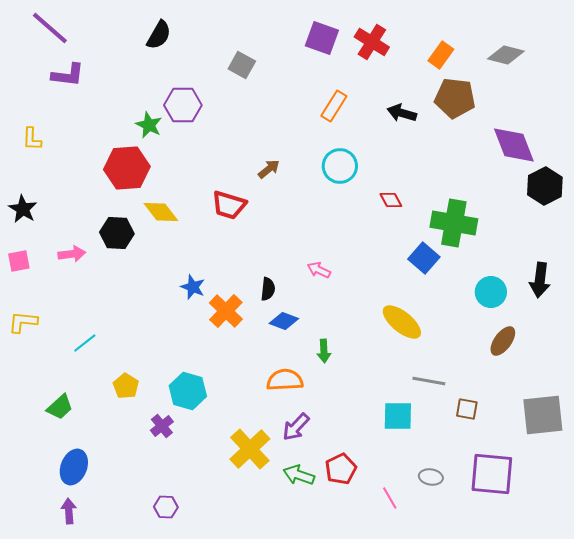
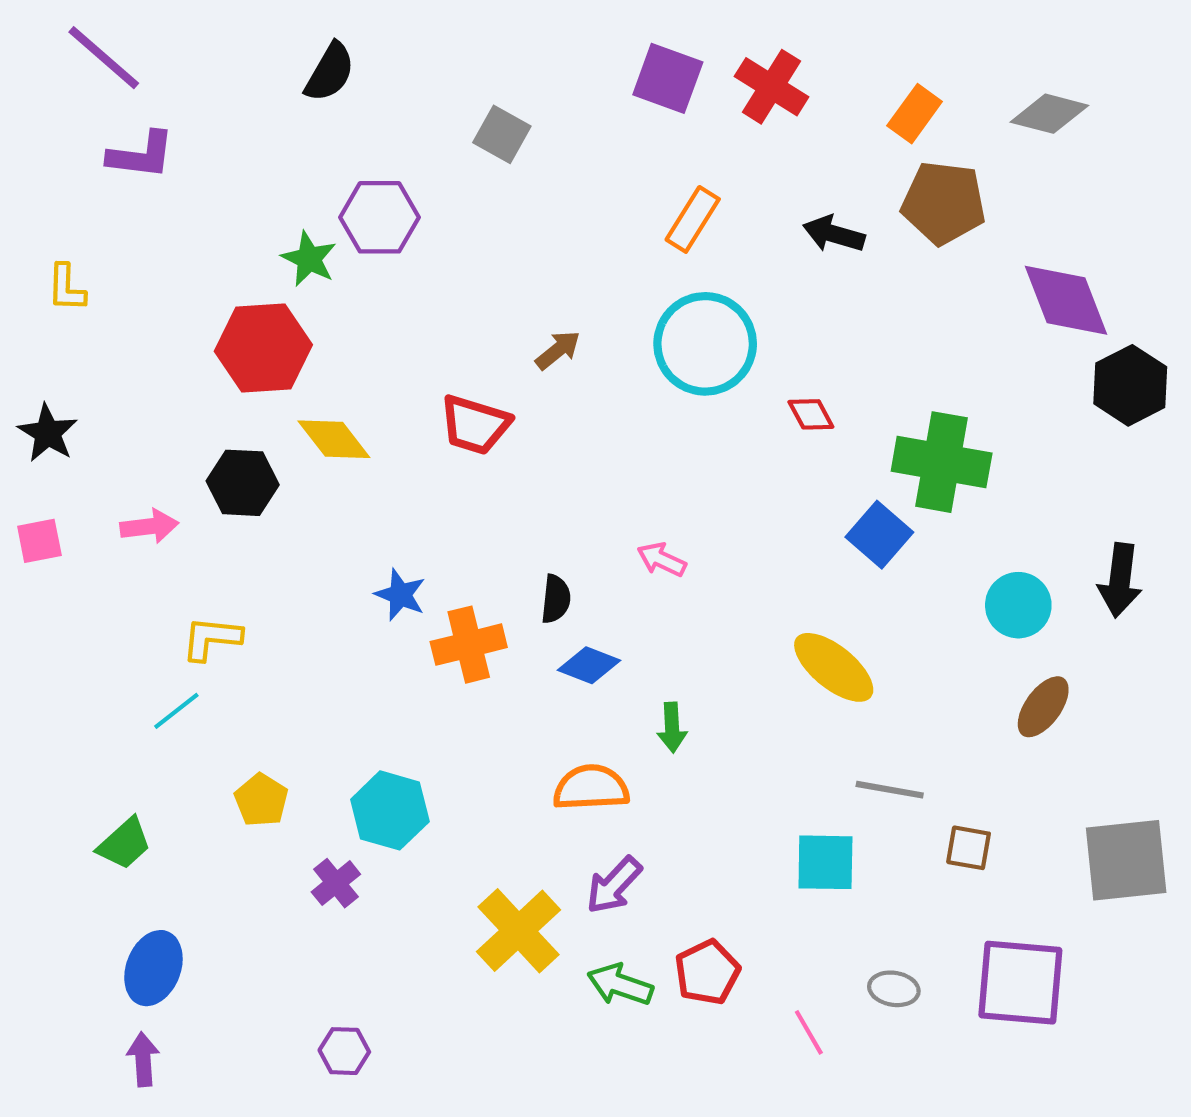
cyan circle: (340, 166) -> (705, 344), size x1.4
orange cross: (226, 311) -> (469, 645), turned 32
yellow L-shape: (23, 322) -> (212, 638), moved

